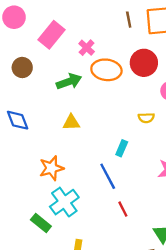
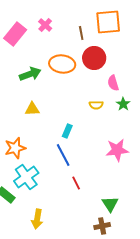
brown line: (129, 20) -> (81, 33), moved
pink cross: (87, 48) -> (45, 25), moved
cyan rectangle: (122, 148) -> (67, 131), moved

